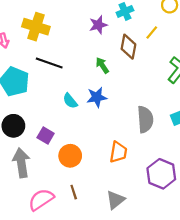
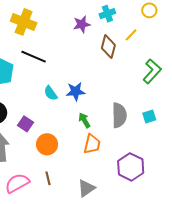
green arrow: (102, 65) -> (84, 120), moved

